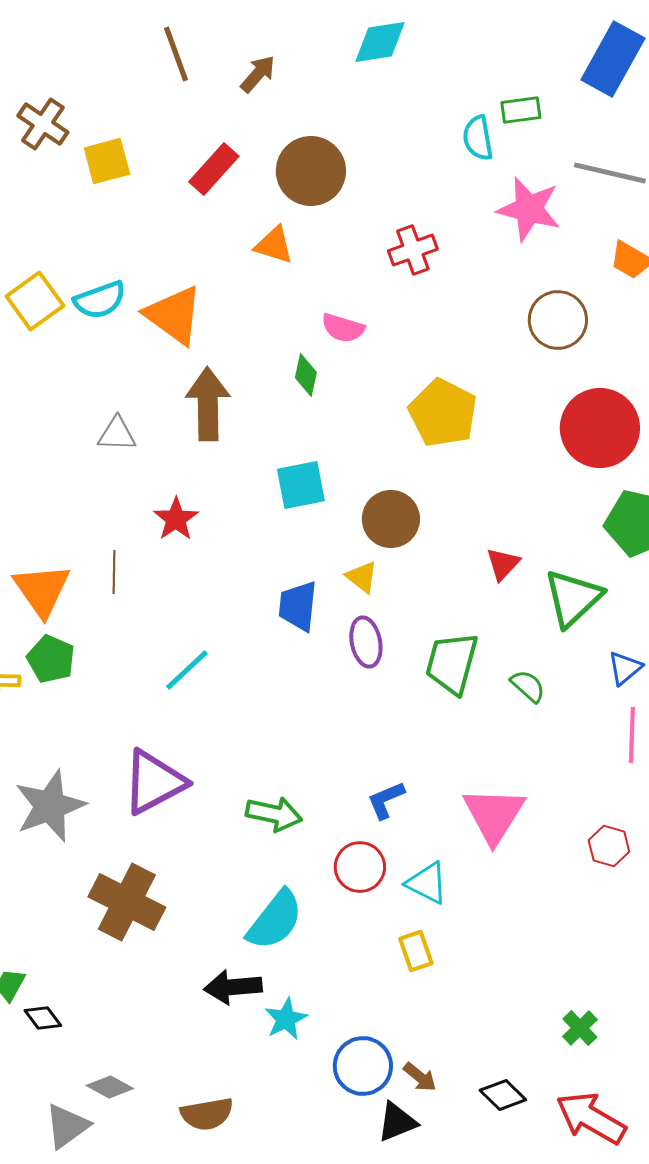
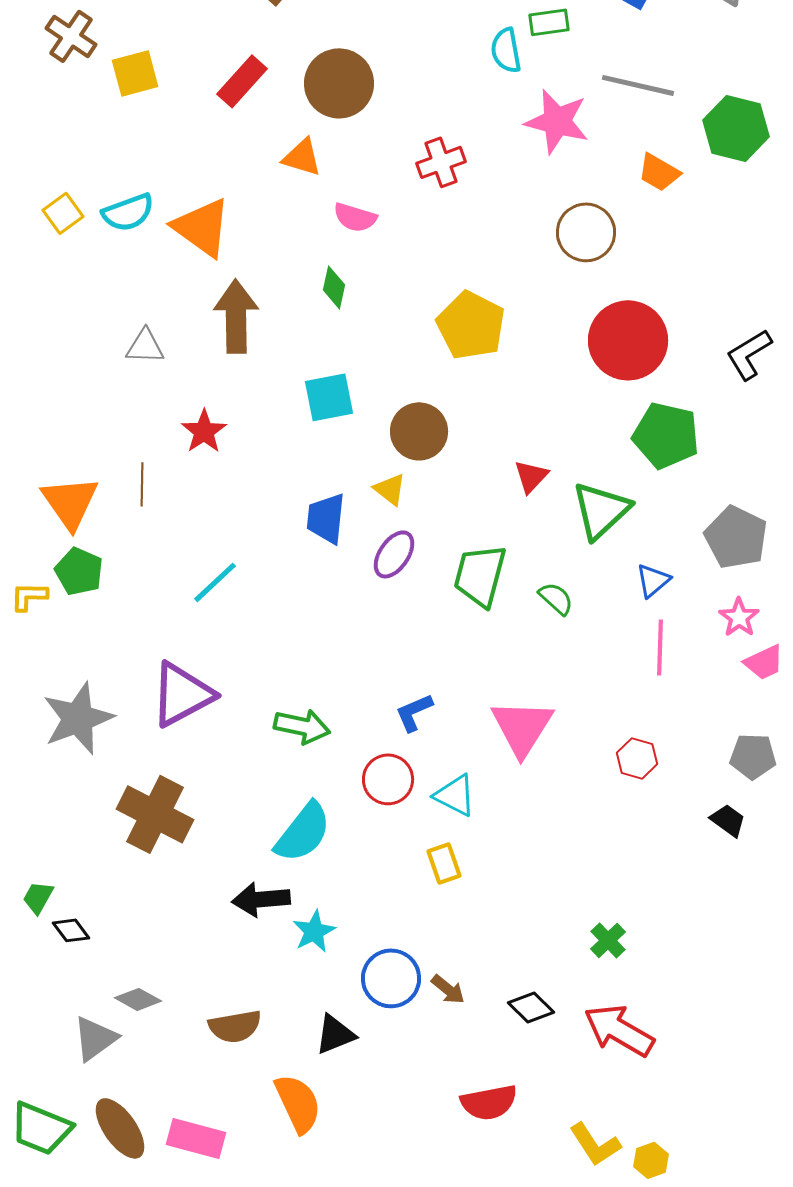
yellow square: (35, 301) -> (63, 213), size x0.7
pink semicircle: (343, 328) -> (355, 217), moved
purple ellipse: (366, 642) -> (394, 554), turned 45
black triangle: (397, 1122) -> (335, 1034), moved

